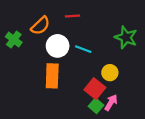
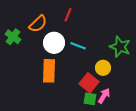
red line: (72, 16) -> (68, 15), turned -64
green star: (126, 37) -> (120, 47), moved
green square: (96, 106) -> (90, 99), turned -32

